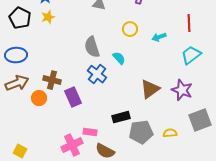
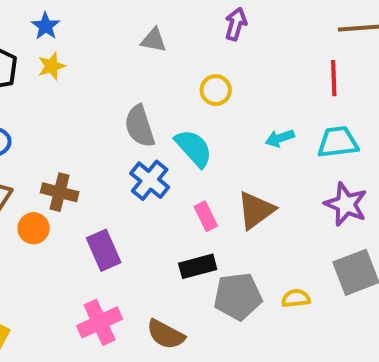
cyan arrow: (159, 37) -> (280, 138), moved
cyan trapezoid: (191, 55) -> (338, 142), turned 30
cyan semicircle: (119, 58) -> (194, 148), size x1.5
purple star: (182, 90) -> (346, 204), moved
purple rectangle: (73, 97) -> (104, 250), moved
pink rectangle: (90, 132) -> (206, 216), moved, turned 56

